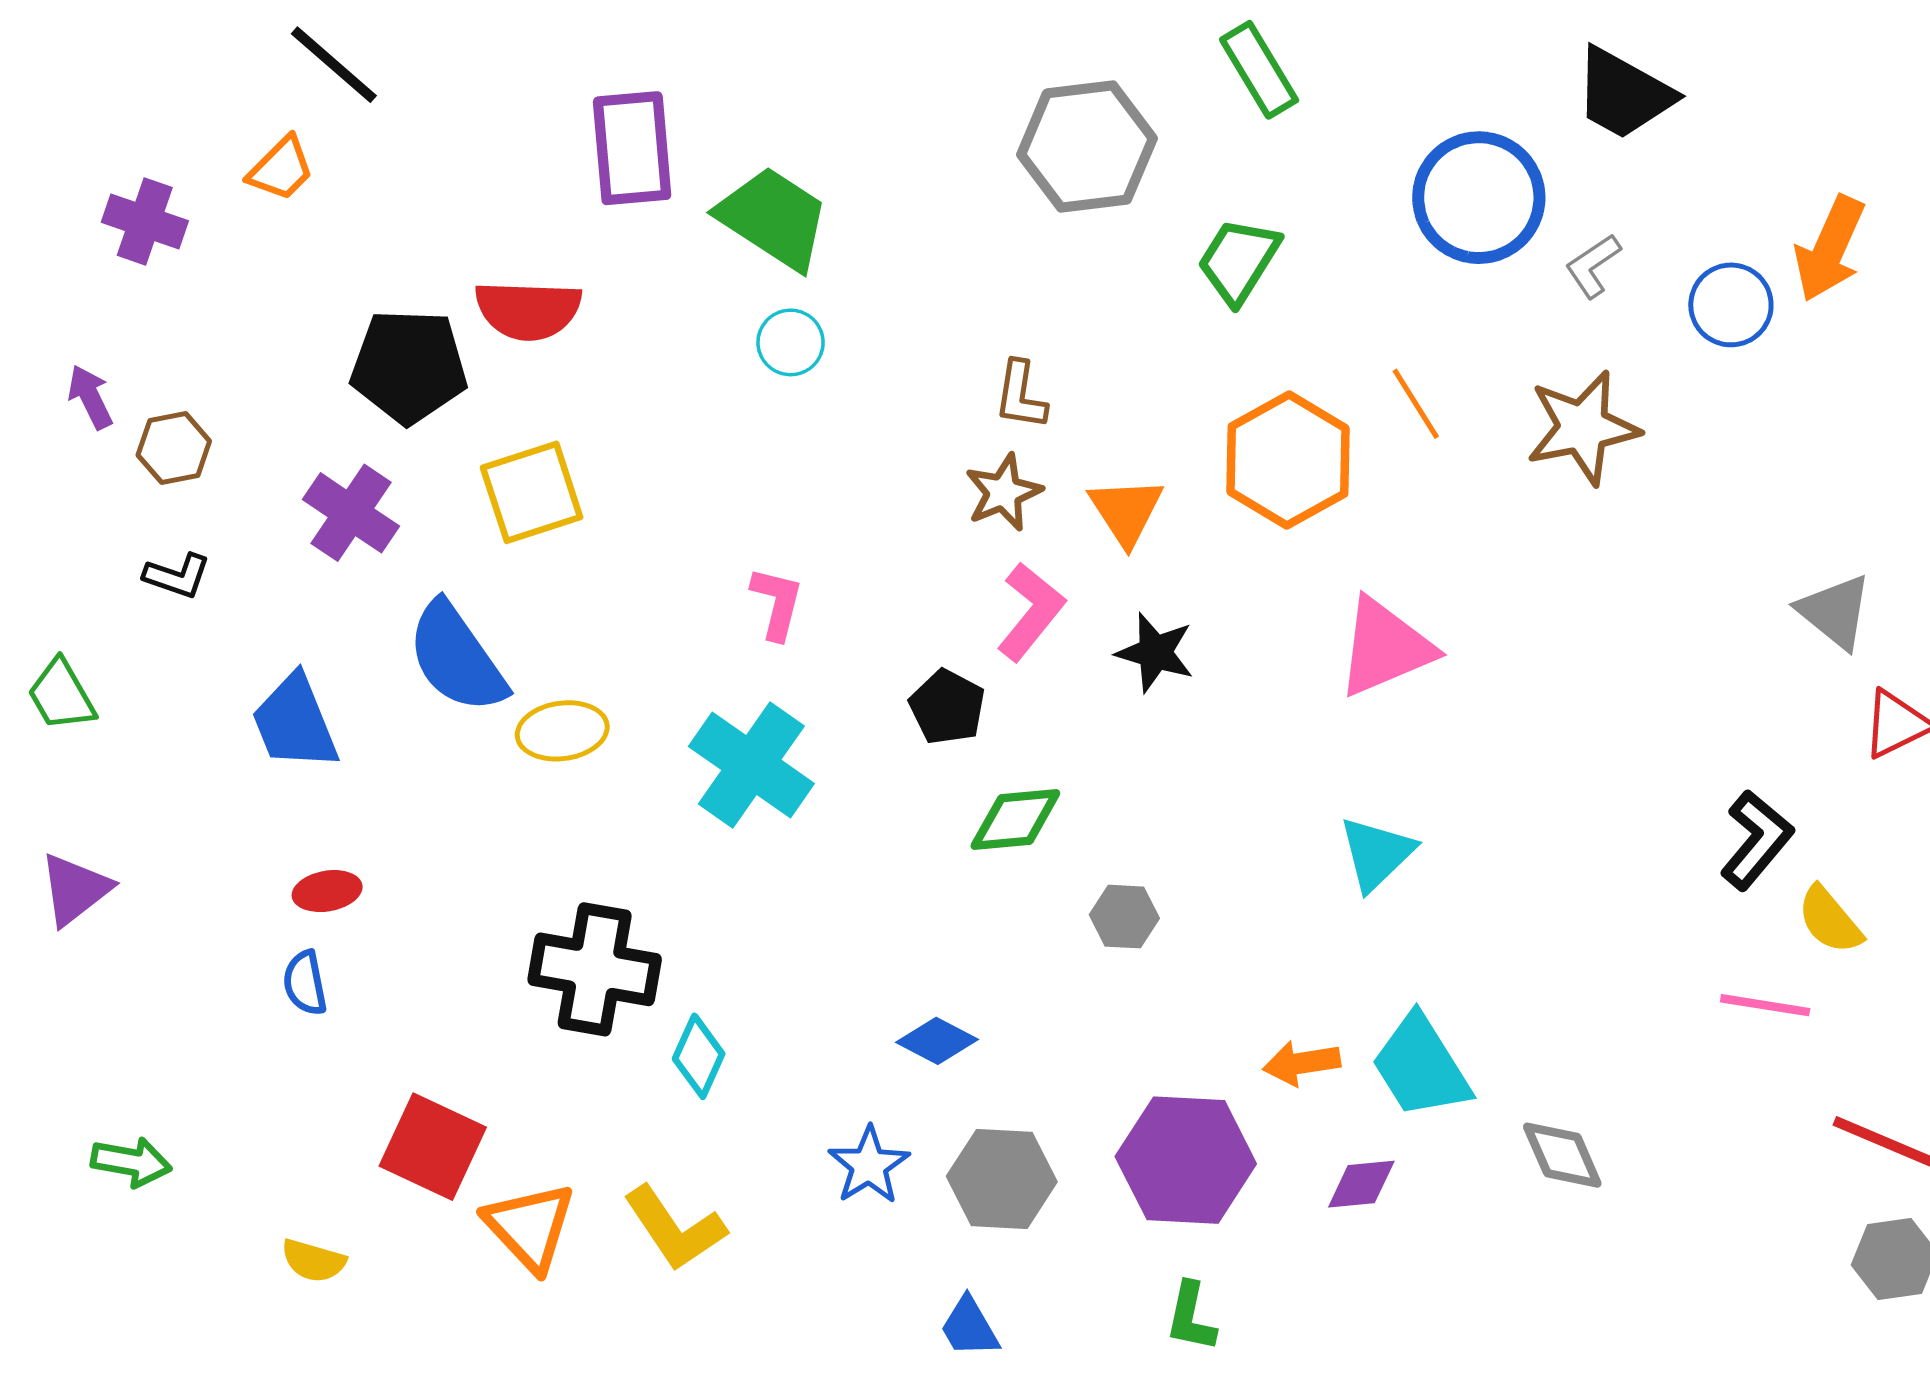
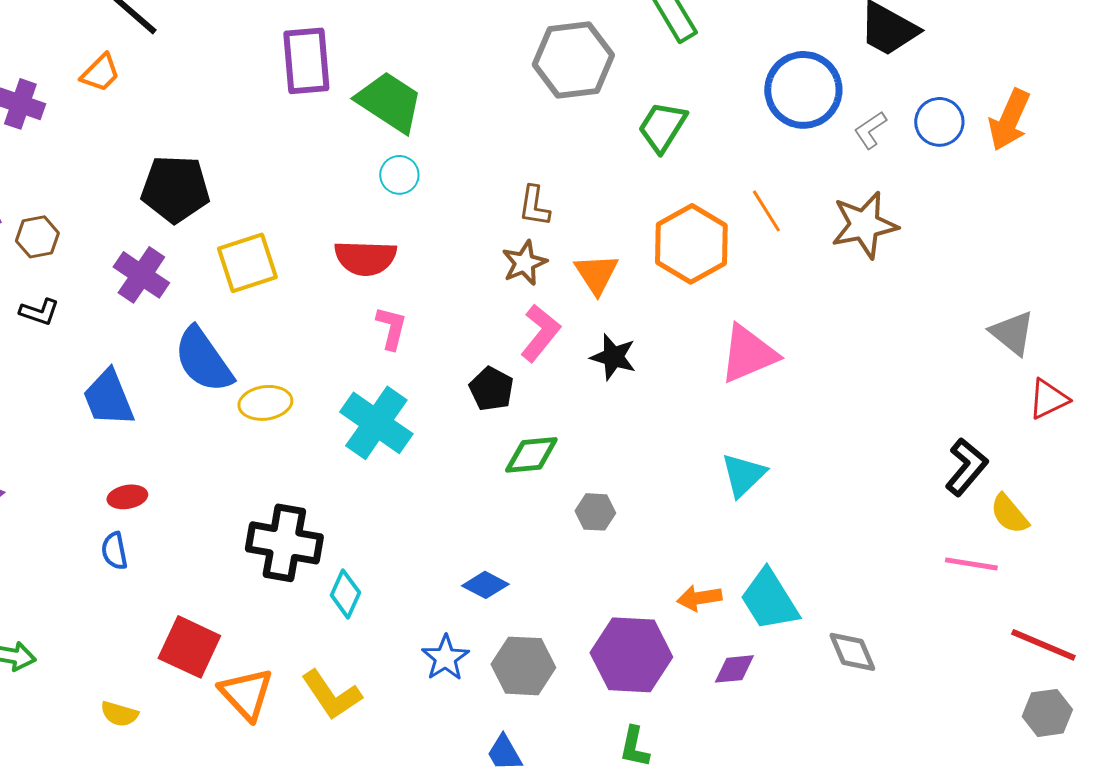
blue circle: (1731, 305) -> (939, 122), moved
red semicircle: (528, 310) -> (365, 258), moved

